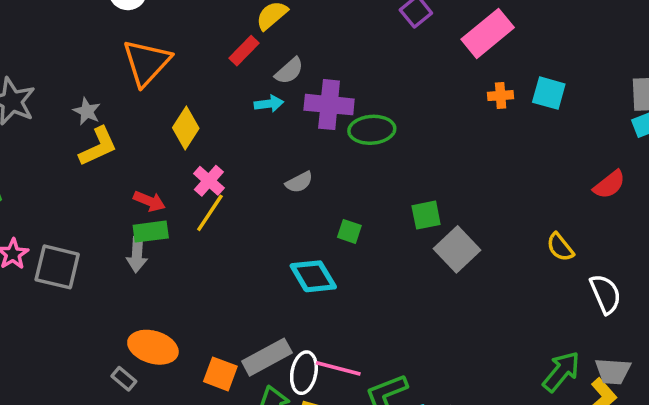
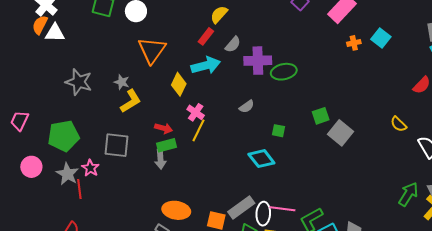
cyan square: (549, 93) -> (381, 38), turned 30
cyan arrow: (269, 104) -> (206, 65), moved, size x1.8
gray square: (57, 267) -> (116, 145), moved

